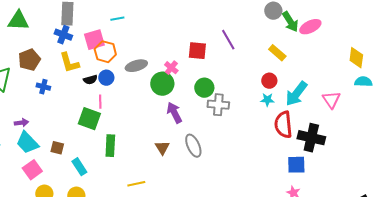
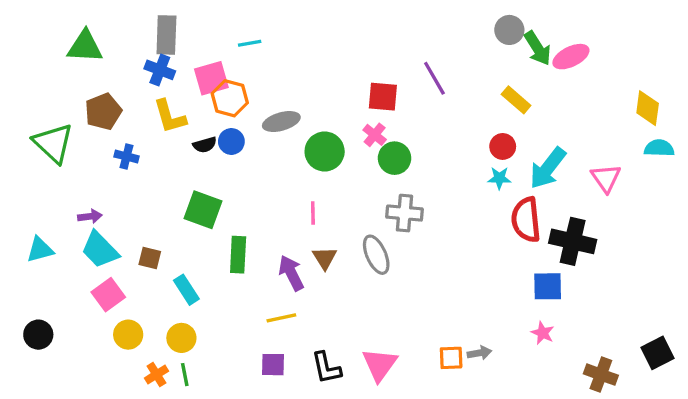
pink cross: (171, 68) -> (375, 135), moved
pink line: (100, 102) -> (313, 213), moved
gray cross: (218, 105) -> (404, 213), moved
purple arrow: (174, 113) -> (291, 273), moved

